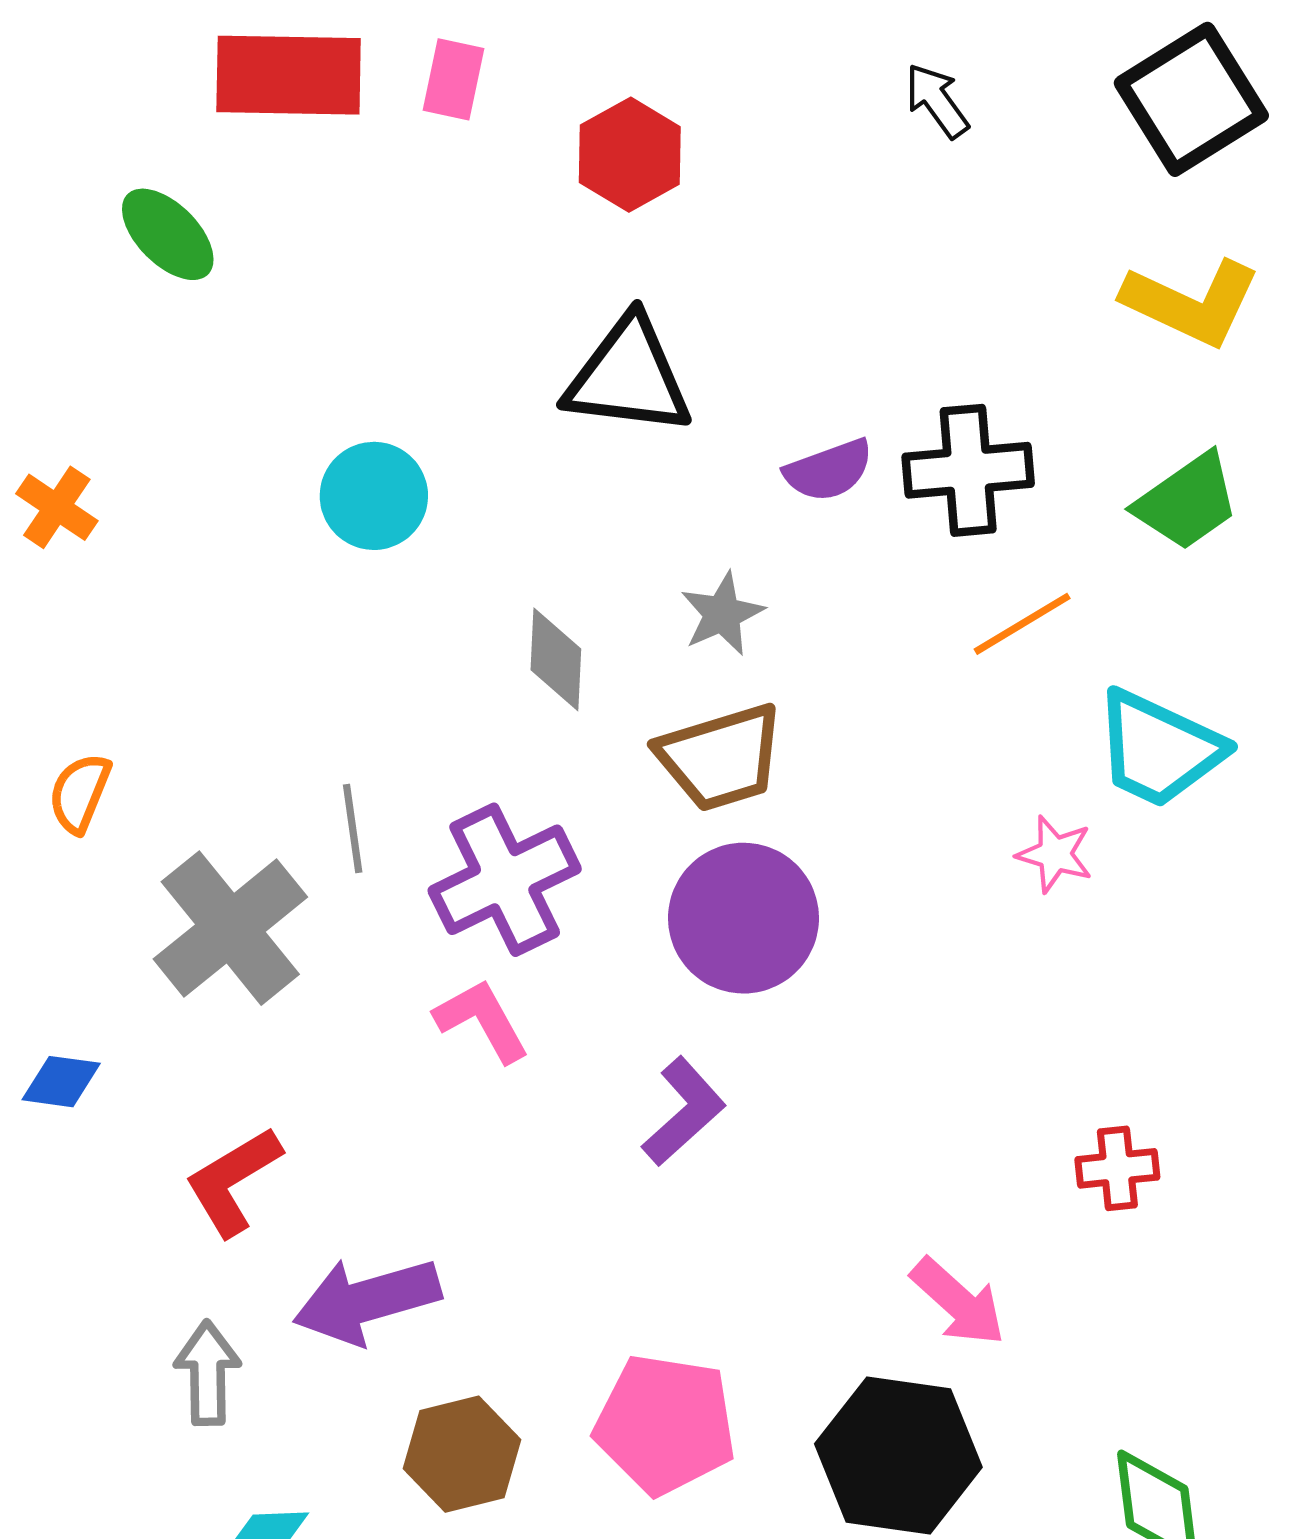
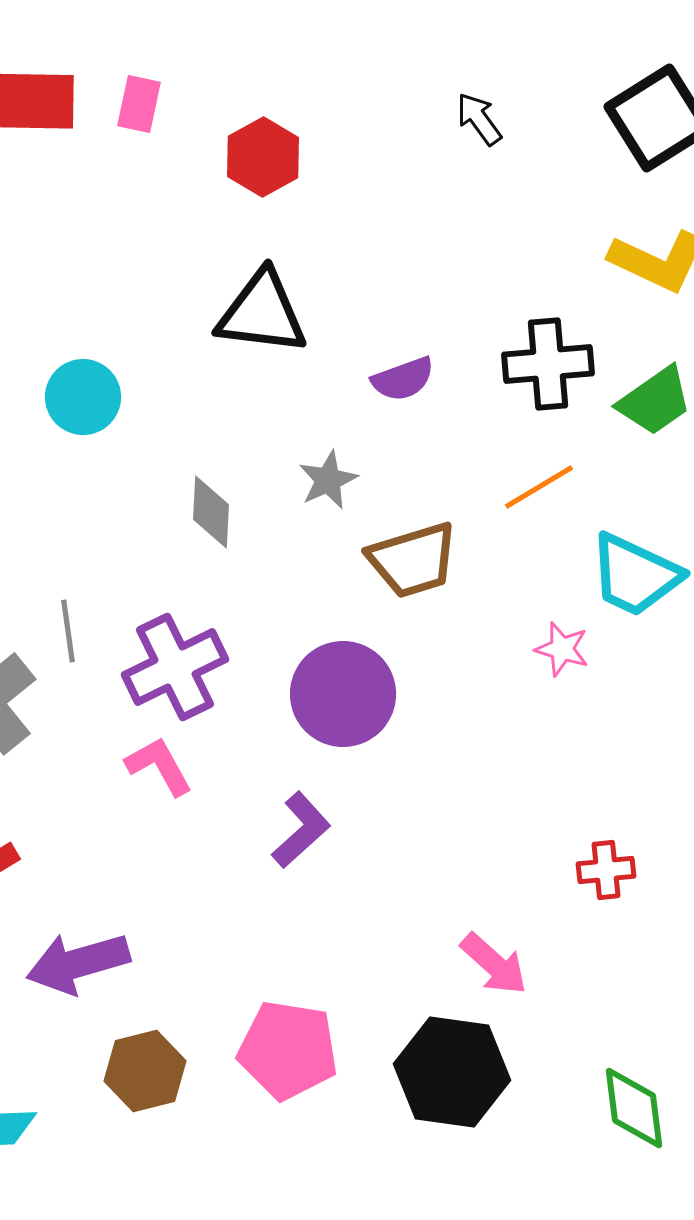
black cross: (968, 470) -> (548, 364), moved
brown trapezoid: (721, 757) -> (413, 560), moved

